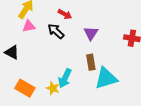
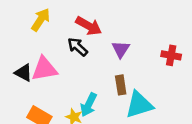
red arrow: (65, 14) -> (89, 26), size x1.5
pink triangle: (29, 26) -> (44, 69), moved, size x1.6

